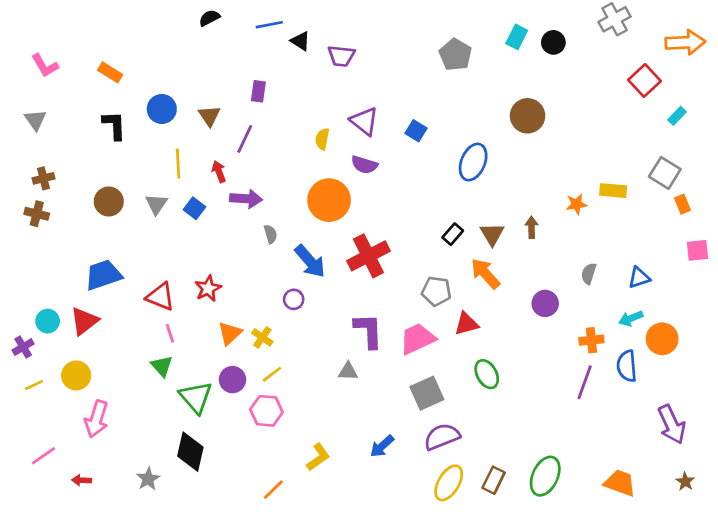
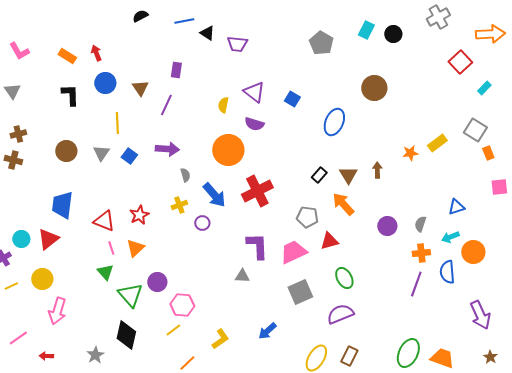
red arrow: (219, 172) -> (96, 53), moved
yellow rectangle: (613, 191) -> (437, 143), turned -42
gray semicircle: (589, 274) -> (420, 224), moved
blue trapezoid: (103, 275) -> (62, 205), turned -64
orange triangle: (230, 333) -> (135, 248), moved
yellow cross: (262, 337) -> (179, 205), moved, turned 35
yellow line: (272, 374) -> (173, 330), moved
purple semicircle: (442, 437) -> (340, 314), moved
green ellipse: (545, 476) -> (408, 353), moved

